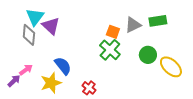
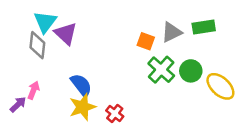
green cross: (110, 50) -> (161, 70), moved
pink arrow: (26, 70) -> (34, 90), turned -32
yellow star: (51, 83) -> (83, 107), moved

